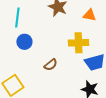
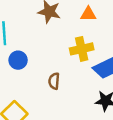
brown semicircle: (51, 65) -> (54, 81), turned 144

